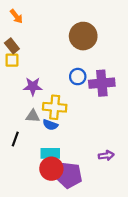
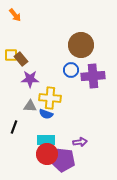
brown circle: (83, 36) -> (81, 45), moved
brown rectangle: (12, 46) -> (21, 59), moved
purple arrow: (106, 156) -> (80, 142), moved

